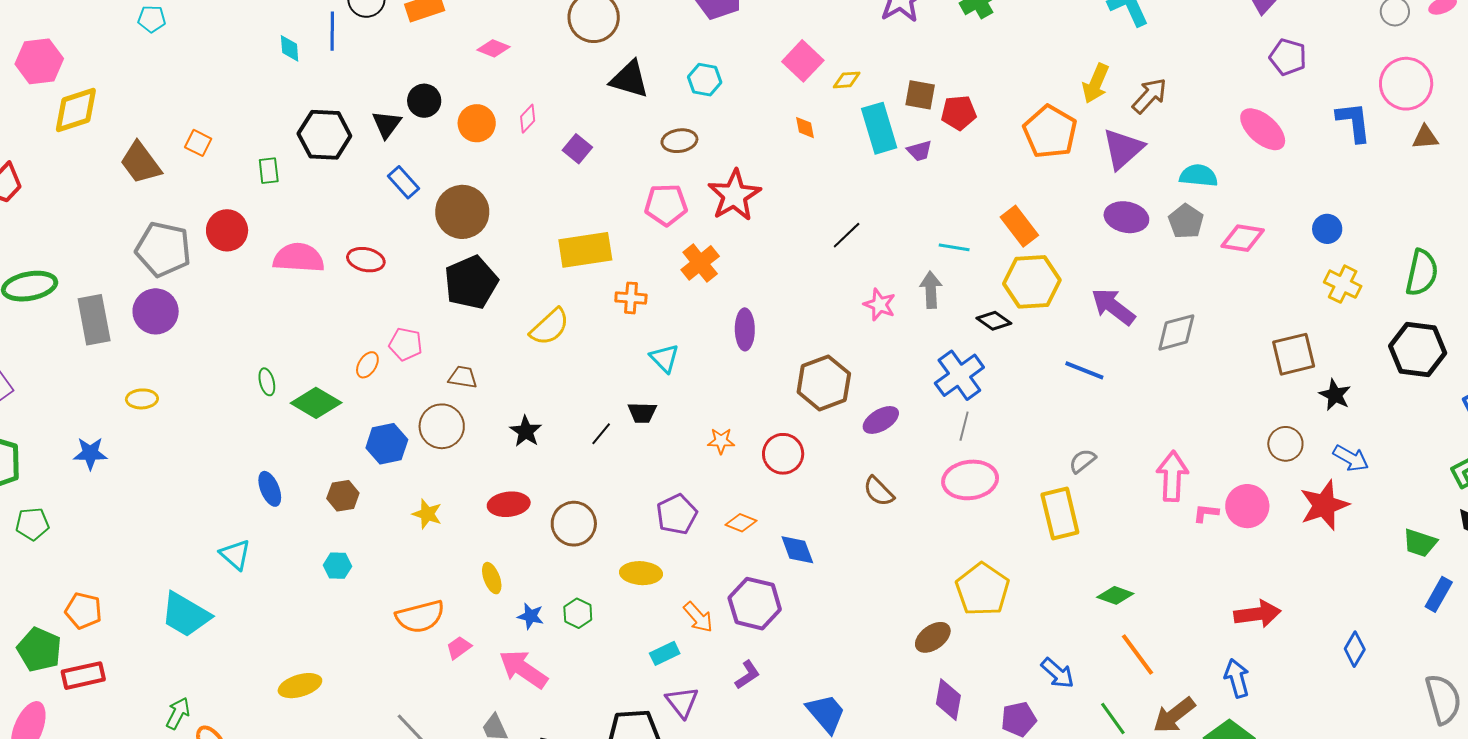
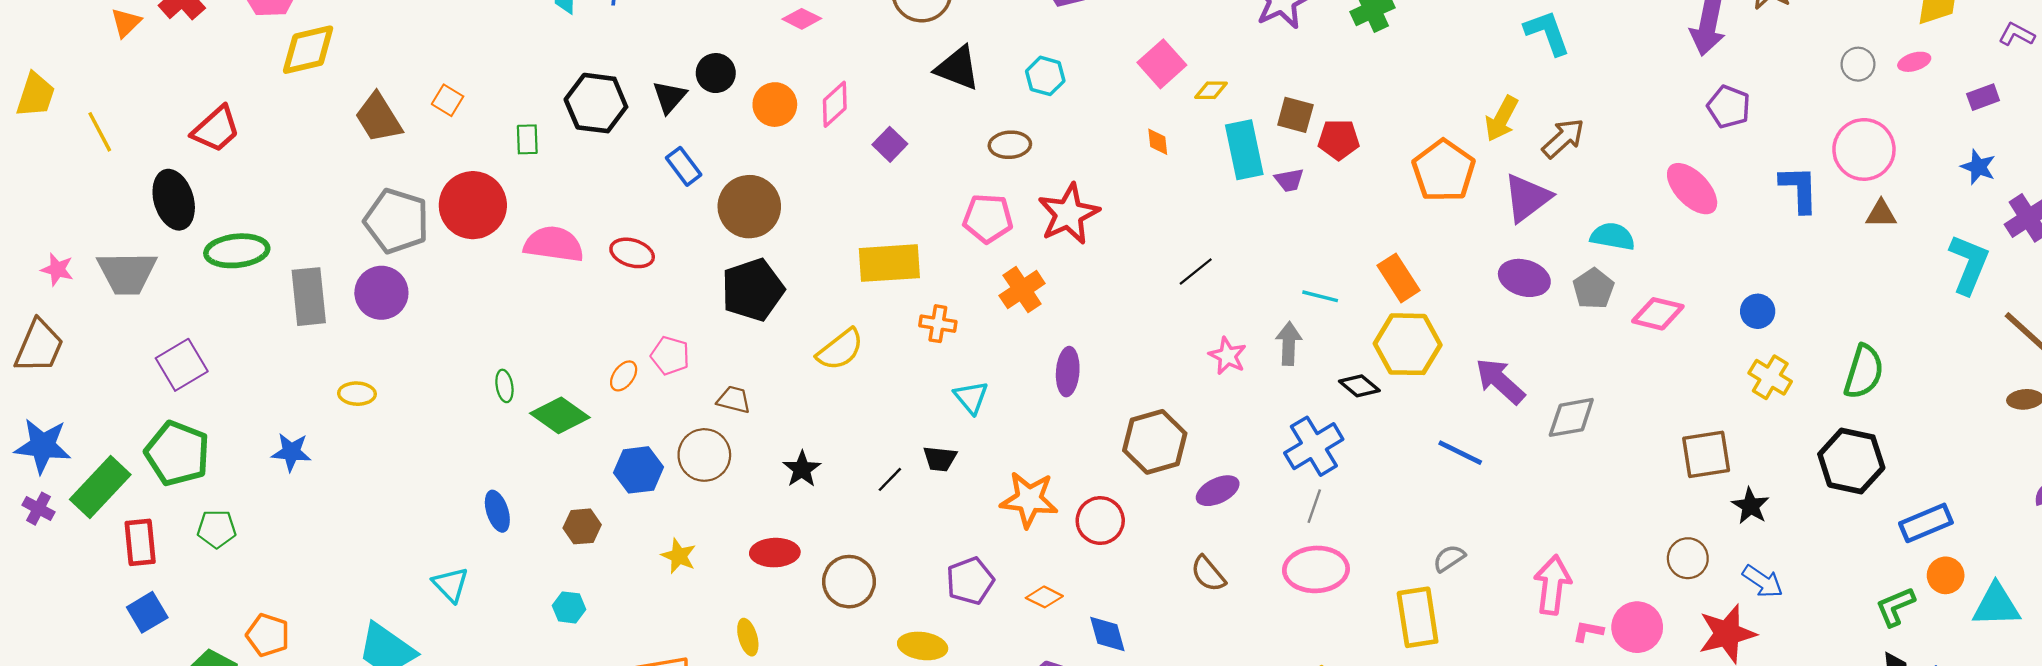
pink diamond: (528, 119) -> (835, 104), size x1.4
red circle: (227, 230) -> (473, 205), size x1.4
orange star: (721, 441) -> (1029, 499), size x1.8

